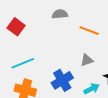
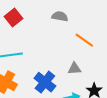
blue cross: (62, 80) -> (45, 82), turned -35

